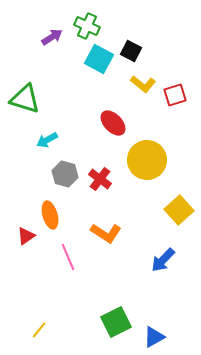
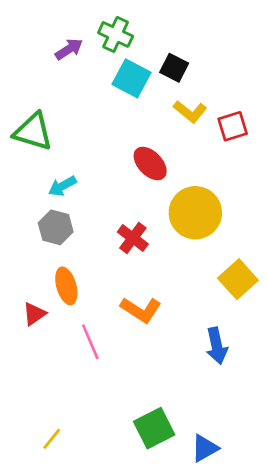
gray hexagon: (65, 174) -> (56, 227), moved
blue arrow: (163, 260) -> (217, 346), turned -56

